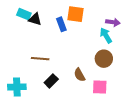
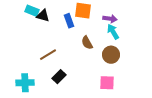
purple arrow: (113, 22) -> (110, 19), moved
brown line: (40, 59) -> (48, 55), turned -36
brown semicircle: (80, 75) -> (87, 43), moved

